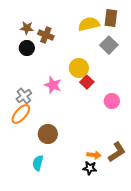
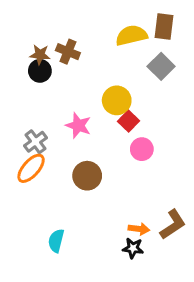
brown star: (27, 28) -> (40, 55), moved
pink circle: (112, 101) -> (142, 149), moved
brown circle: (48, 134) -> (87, 176), moved

